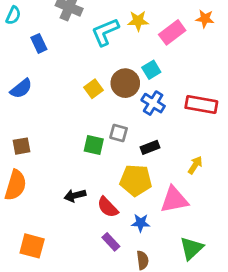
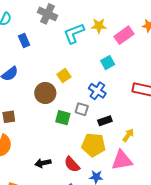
brown circle: (125, 83) -> (45, 93), moved
blue cross: (153, 103) -> (97, 91), moved
yellow arrow: (195, 165) -> (128, 135), moved
black arrow: (75, 195) -> (43, 163), moved

